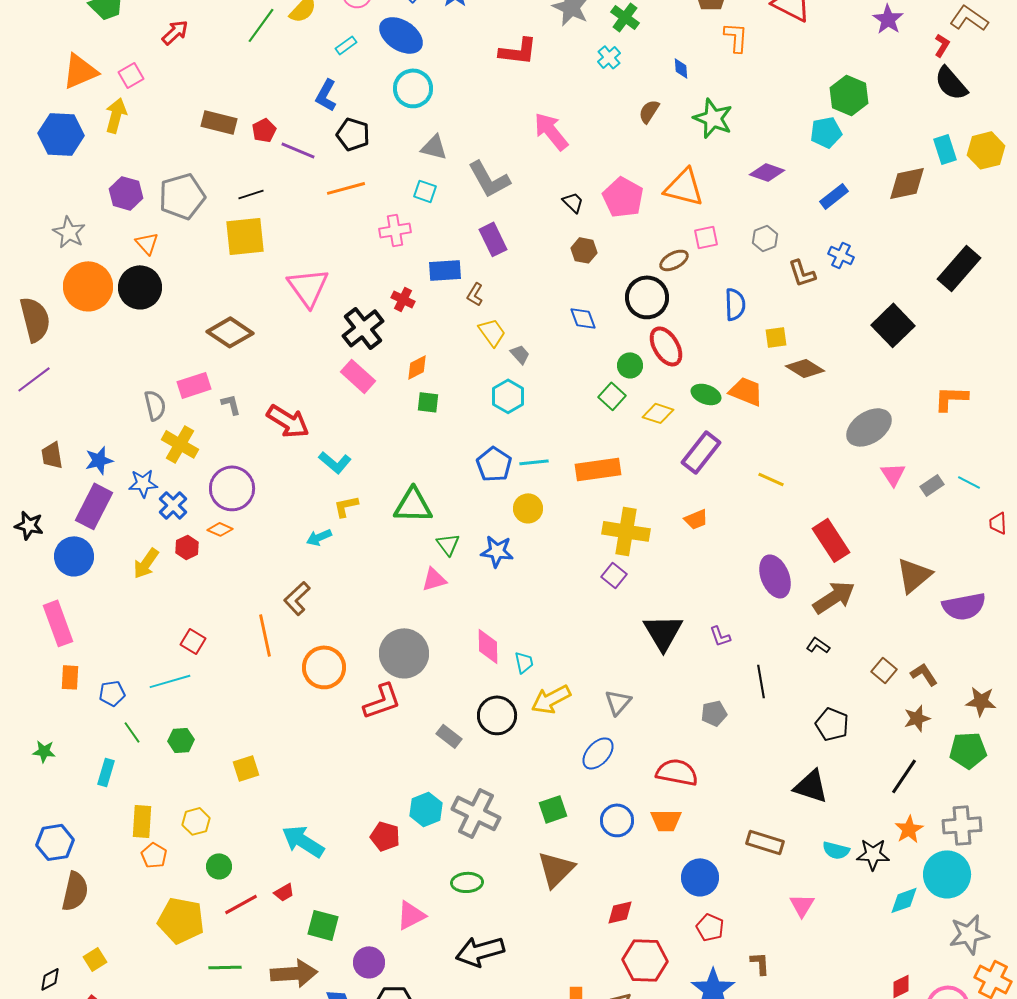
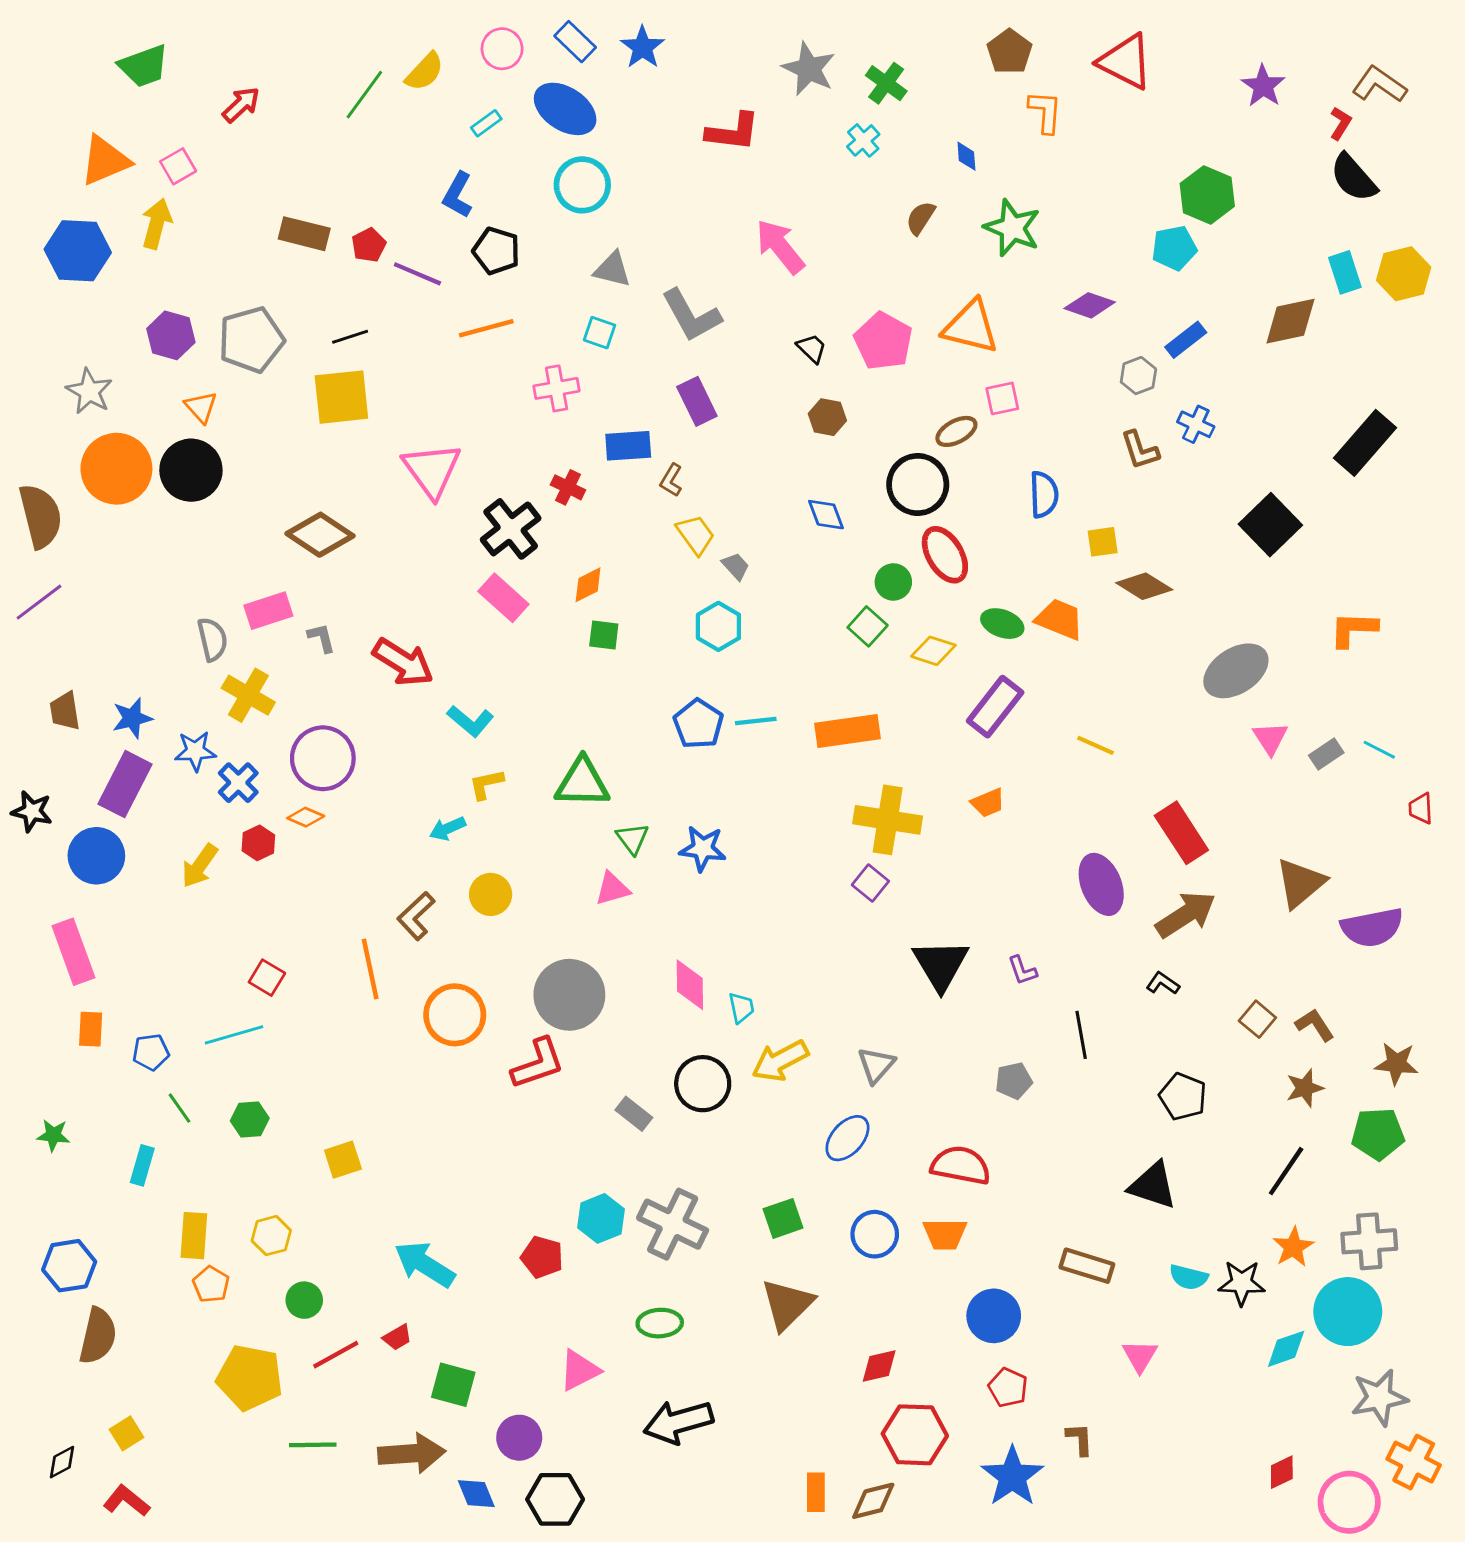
gray hexagon: (765, 238) -> (1138, 376), moved
yellow circle: (528, 508) -> (491, 894), moved

